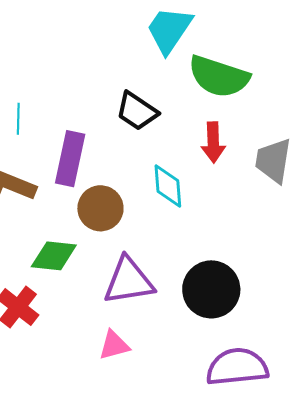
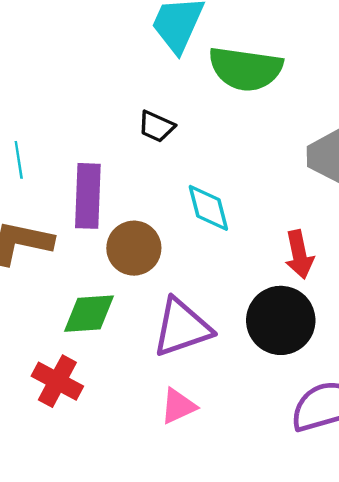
black trapezoid: (137, 111) -> (156, 126), size x0.7
red arrow: (213, 142) -> (299, 255), moved

